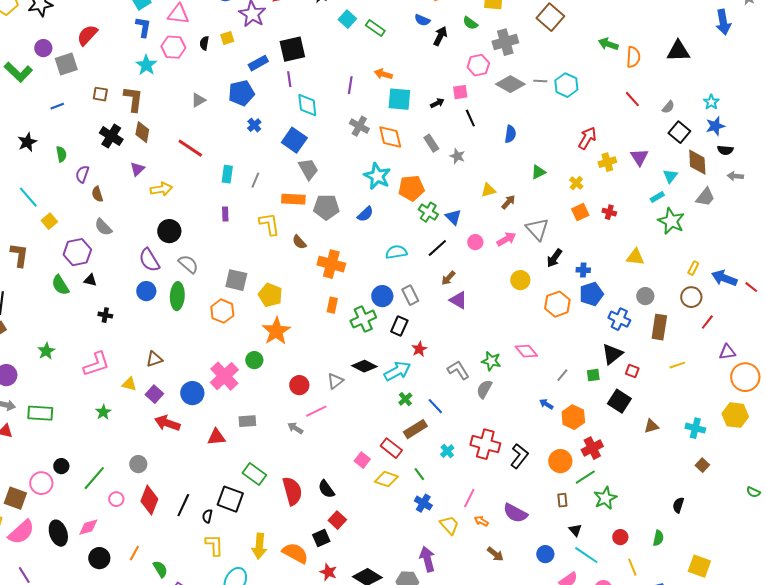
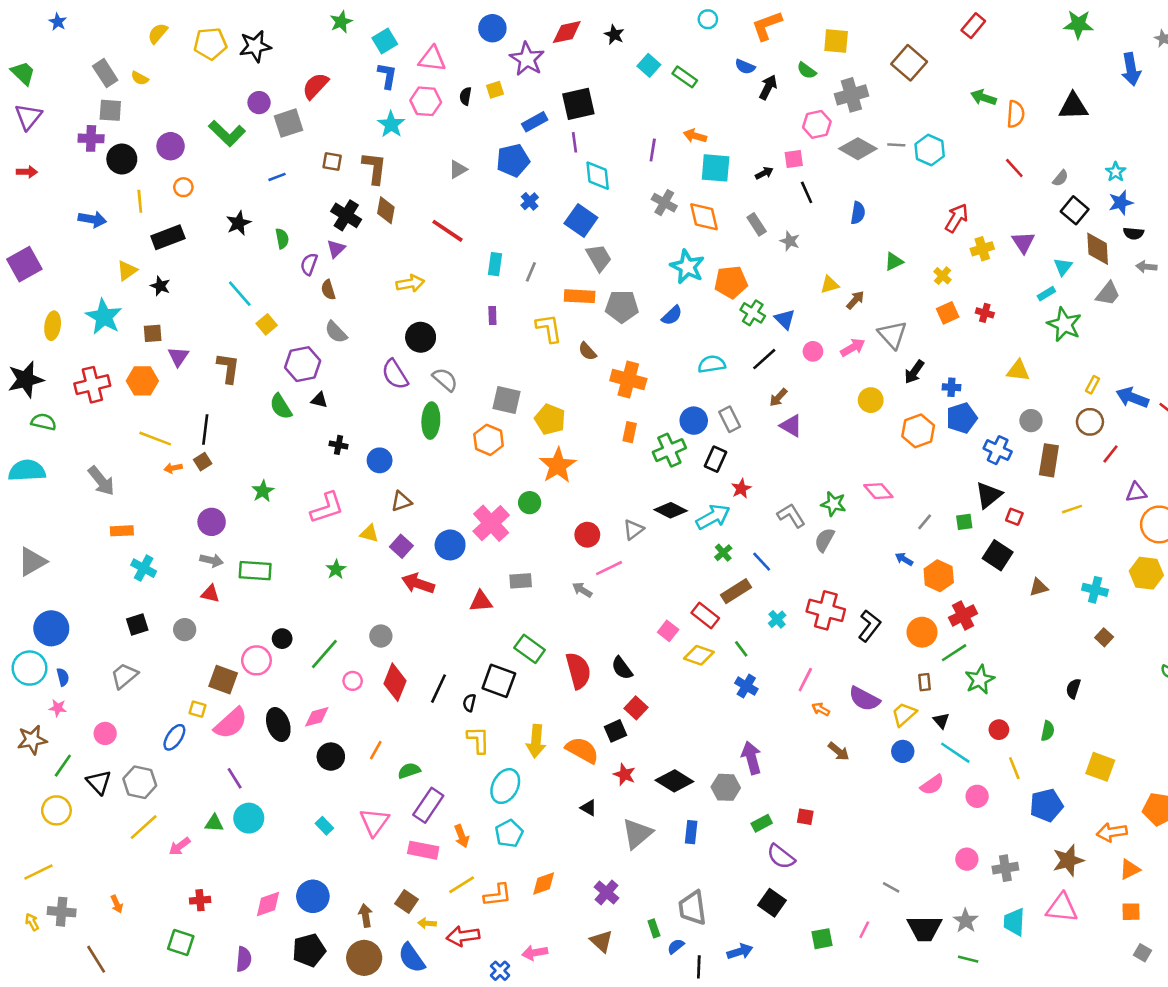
purple triangle: (137, 169) -> (336, 249), moved
blue circle: (146, 291) -> (380, 460), moved
yellow trapezoid: (449, 525) -> (904, 714), moved, turned -90
green semicircle: (160, 569) -> (409, 771), turned -78

